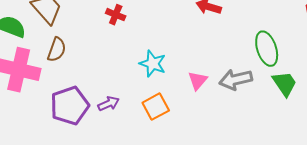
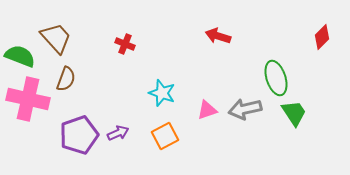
pink triangle: (198, 81) -> (207, 110), turned 30

